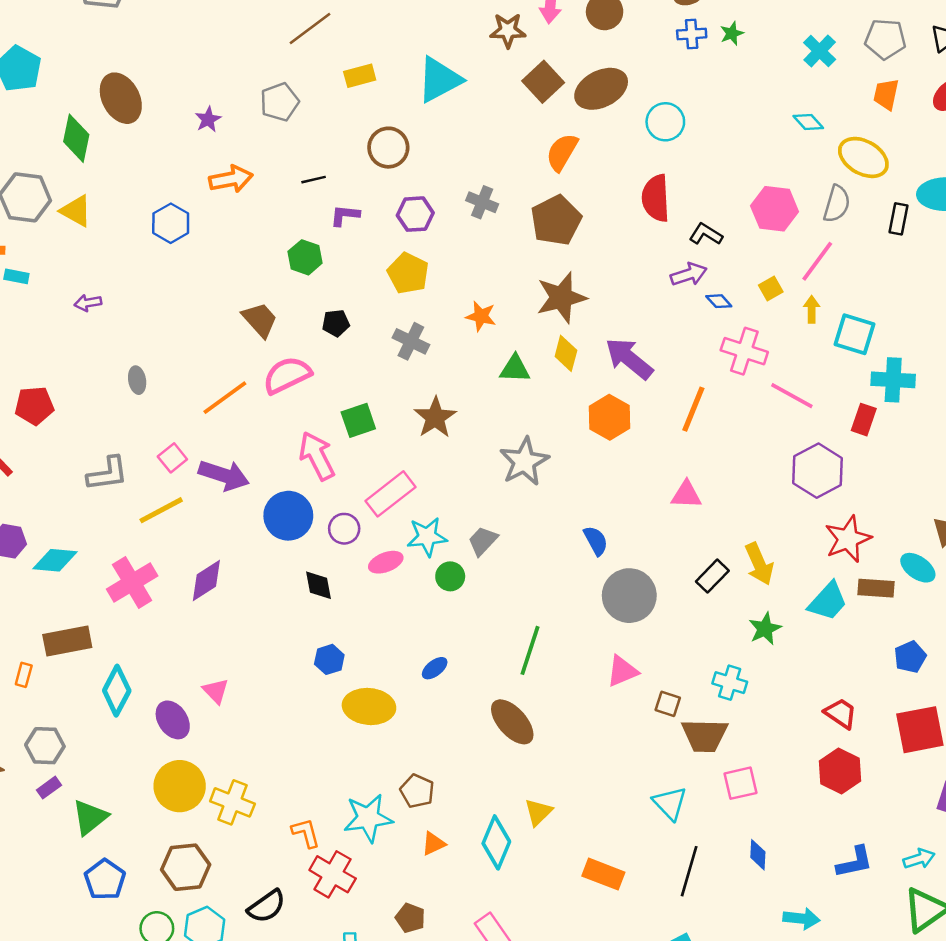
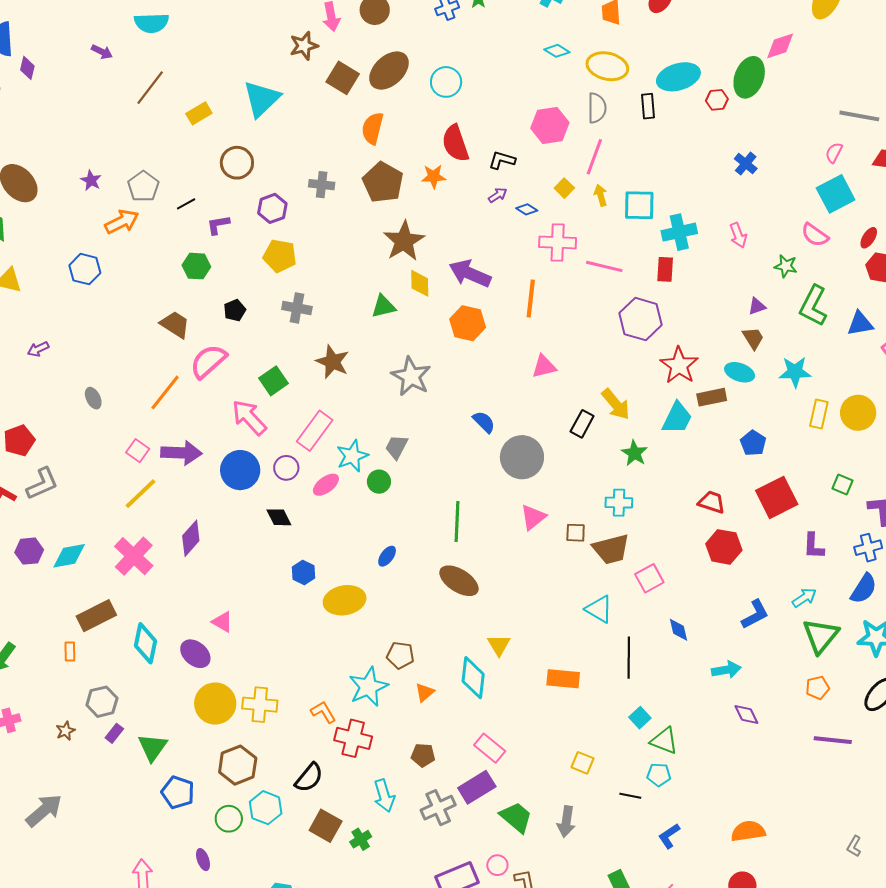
gray pentagon: (279, 102) -> (143, 186), moved
purple arrow: (689, 274) -> (498, 195), size x0.7
orange star: (481, 316) -> (434, 177), moved
gray L-shape: (107, 474) -> (42, 484), moved

